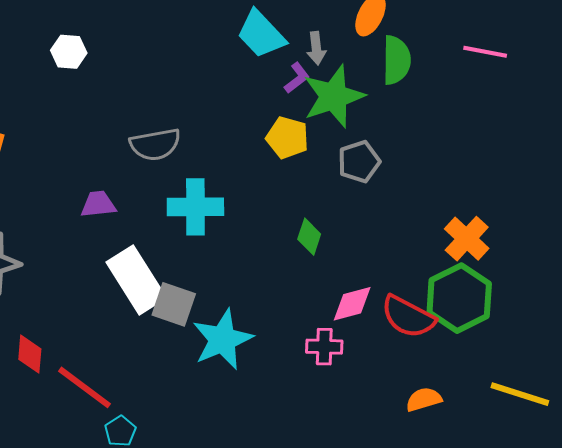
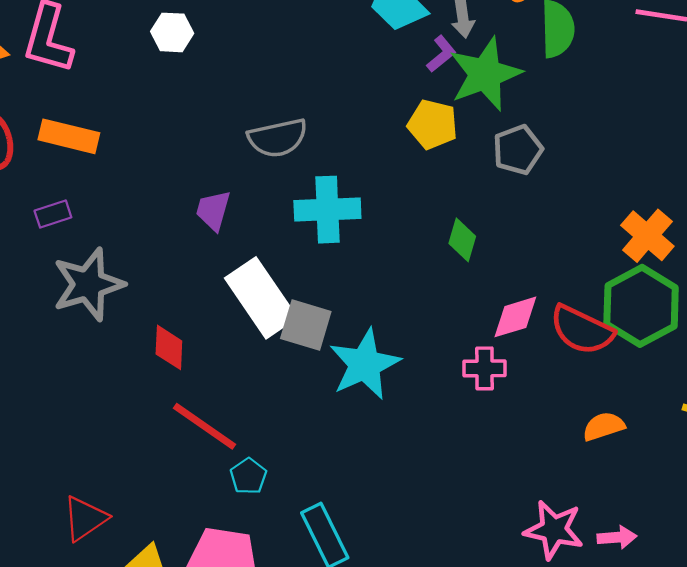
purple trapezoid: (98, 204) -> (213, 210), turned -66
red diamond: (30, 354) -> (169, 347), moved

